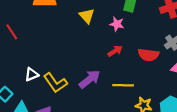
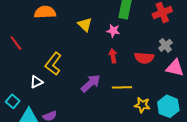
red arrow: (115, 51) -> (113, 56), turned -64
yellow L-shape: (55, 83) -> (53, 64), moved, turned 75

